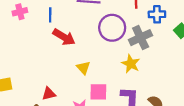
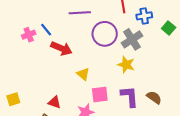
pink cross: (20, 12) -> (29, 35), moved
blue line: (50, 15) -> (46, 30), turned -32
red triangle: (49, 94) -> (54, 102), turned 40

